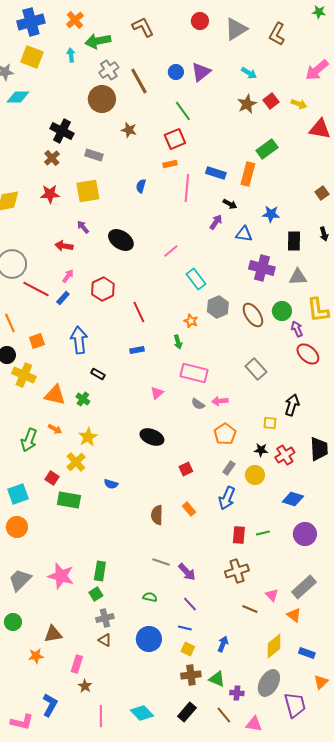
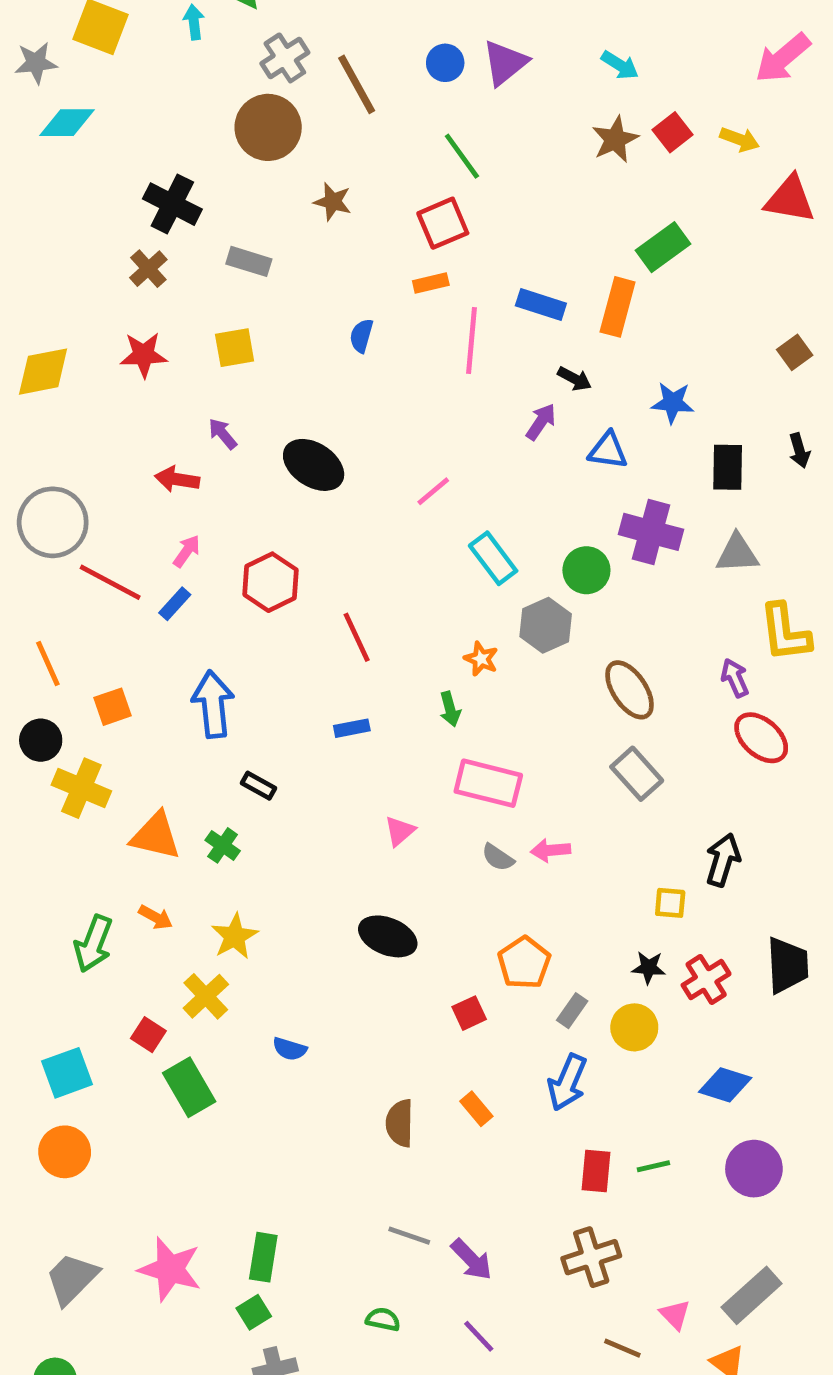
yellow square: (88, 191) -> (235, 348), size x0.7
green circle: (282, 311) -> (586, 570), moved
brown ellipse: (253, 315) -> (629, 690), moved
orange pentagon: (225, 434) -> (524, 963), moved
green rectangle: (69, 500) -> (189, 1087), turned 50

